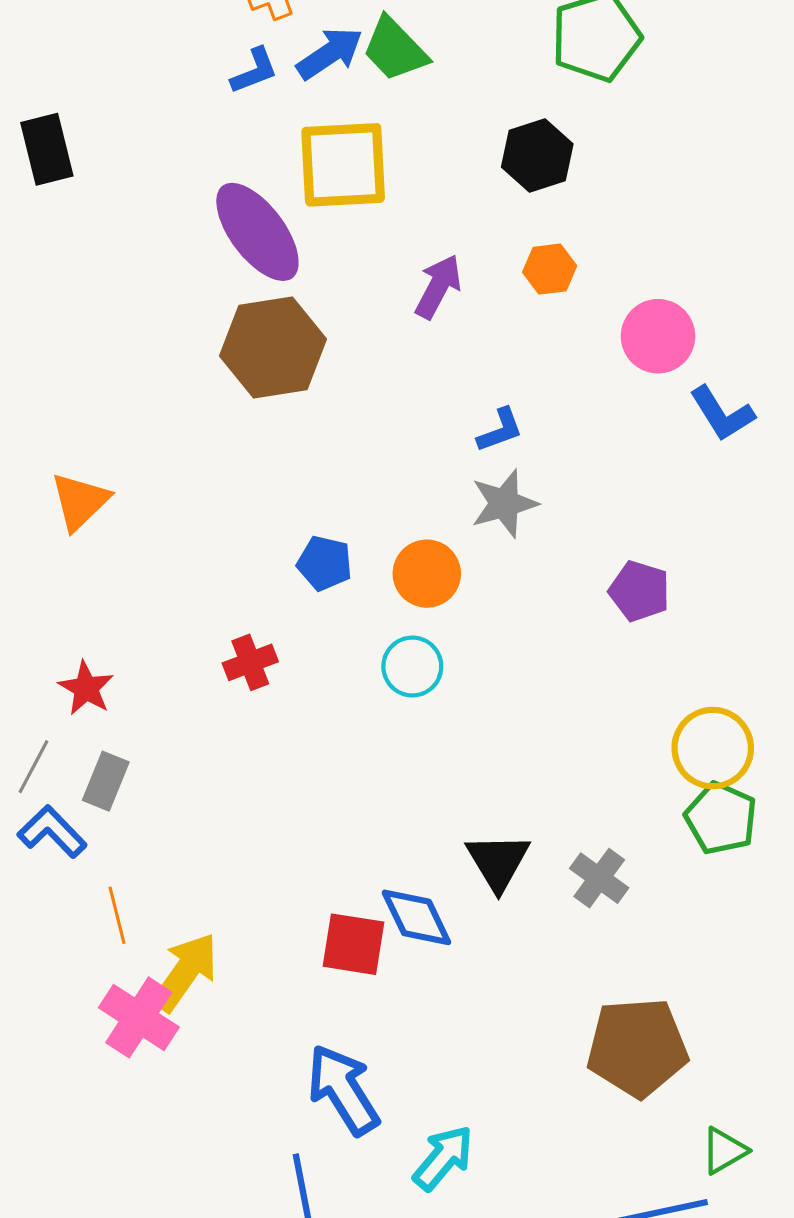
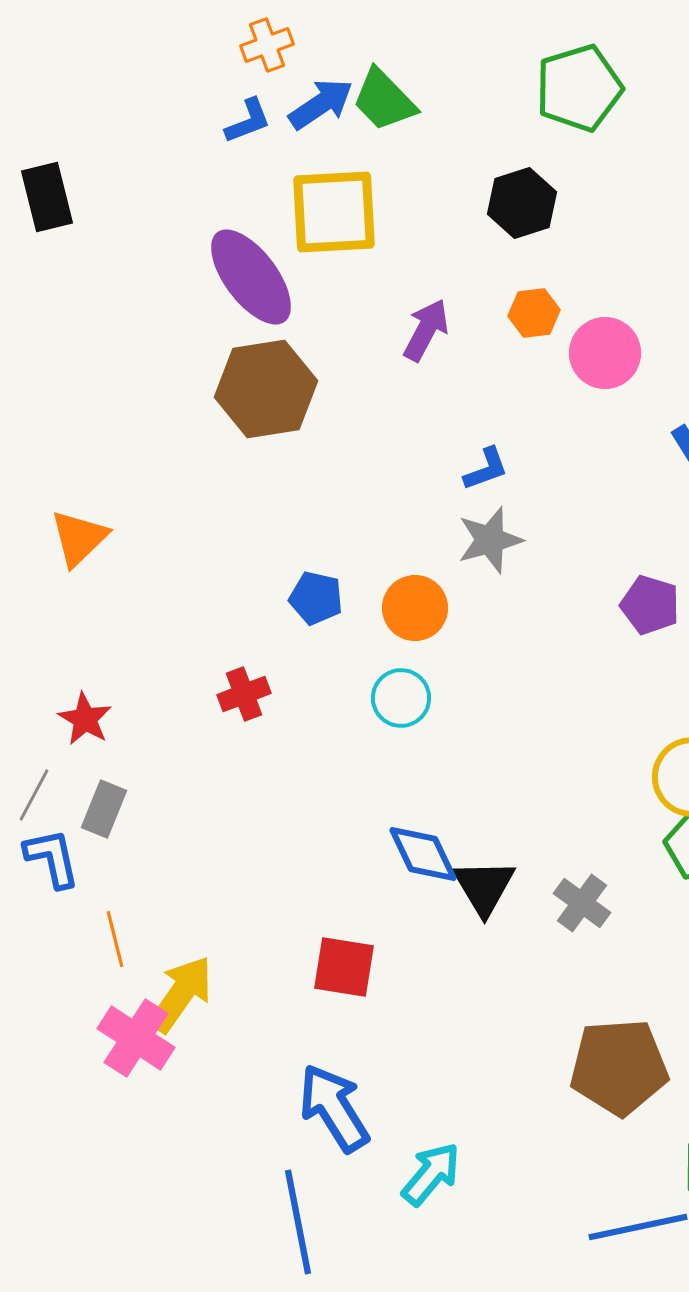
pink circle: (658, 336) -> (605, 353), moved
purple pentagon: (639, 591) -> (650, 605), moved
blue L-shape: (52, 832) -> (52, 858), turned 32
blue diamond: (416, 917) -> (423, 854), moved

